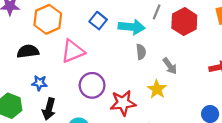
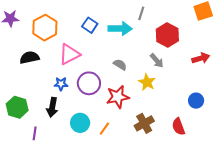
red hexagon: (184, 22) -> (167, 35), moved
gray semicircle: (141, 52) -> (120, 65), moved, turned -48
blue star: (39, 83) -> (61, 84), moved

